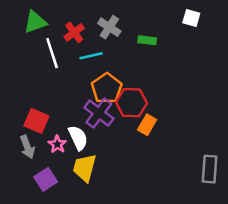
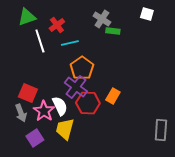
gray cross: (109, 27) -> (102, 19), moved
red hexagon: (131, 103) -> (88, 103), moved
pink star: (57, 144) -> (44, 111), size x1.5

